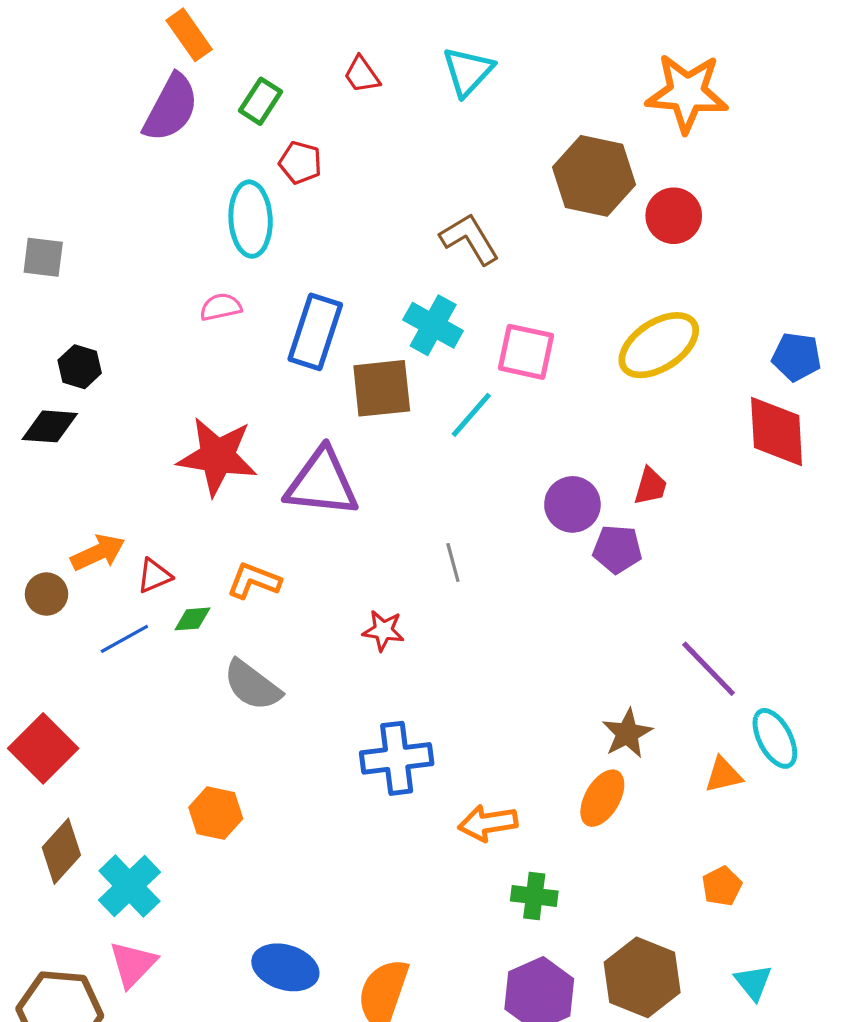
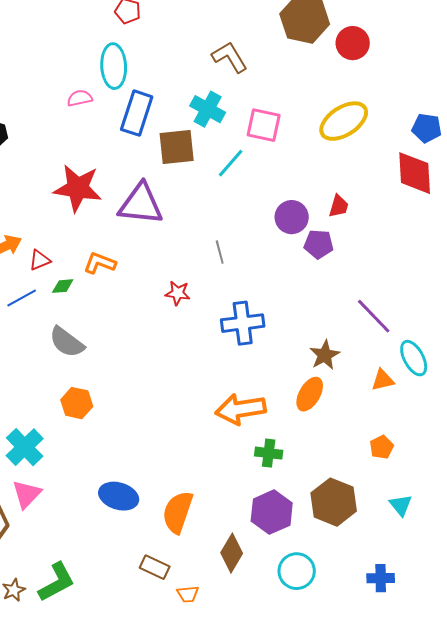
cyan ellipse: (251, 219) -> (114, 66), moved
gray semicircle: (252, 685) -> (67, 342), moved
blue cross: (397, 758) -> (243, 323), moved
orange arrow: (488, 823) -> (241, 409), size x1.4

